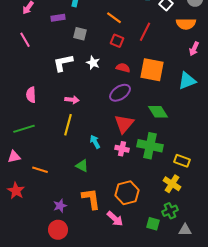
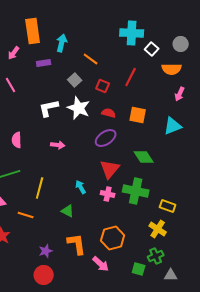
orange line: (114, 18) -> (91, 59), moved
gray square: (80, 34) -> (75, 80), moved, turned 32
white star: (93, 63) -> (79, 108), size x1.6
orange square: (152, 70) -> (138, 115), size x0.7
yellow line: (68, 125) -> (40, 188), moved

